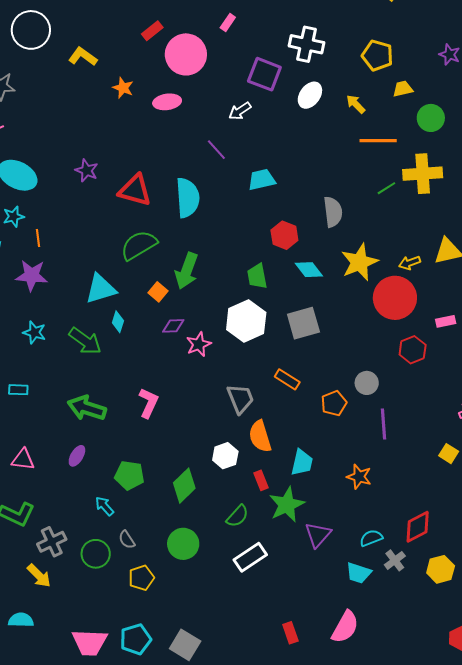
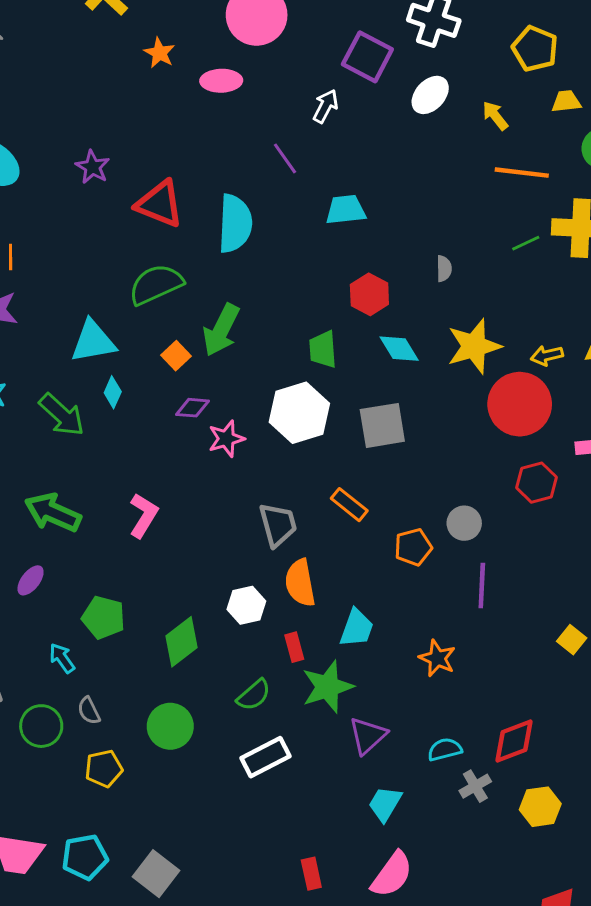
white arrow: (240, 111) -> (326, 106), turned 145
gray semicircle: (333, 212) -> (444, 269), size x0.6
cyan trapezoid: (359, 573) -> (385, 804), moved, turned 96

